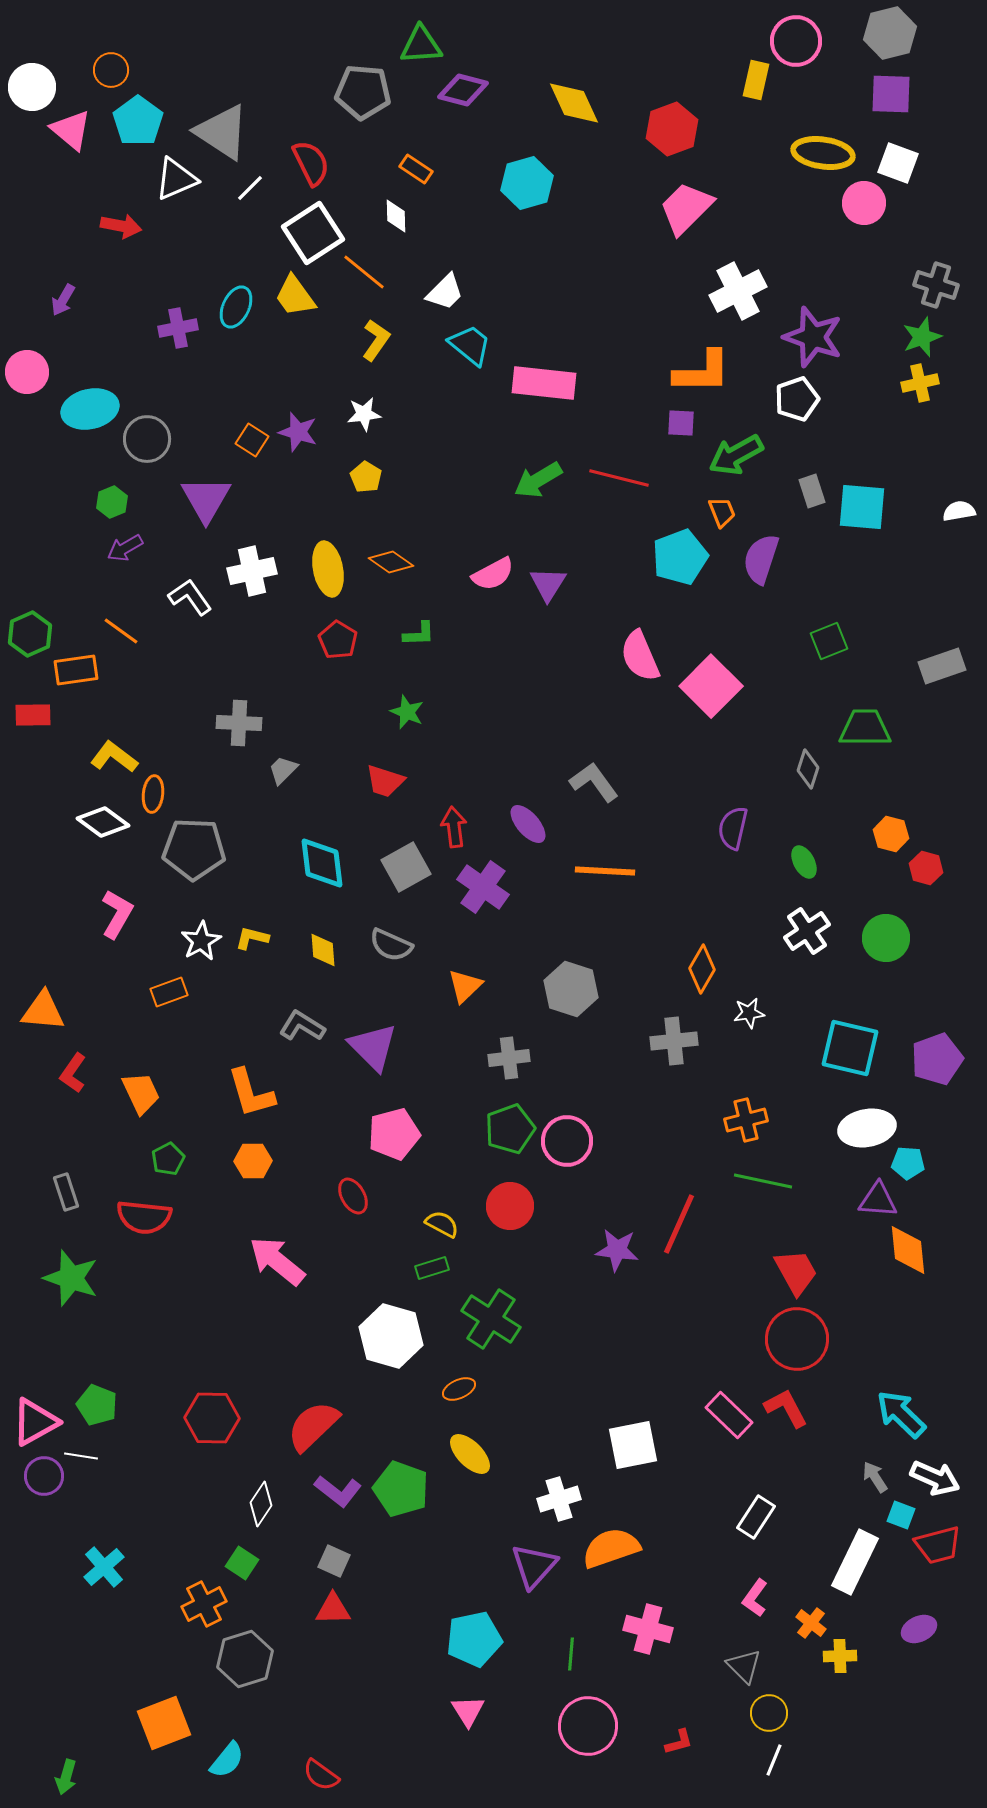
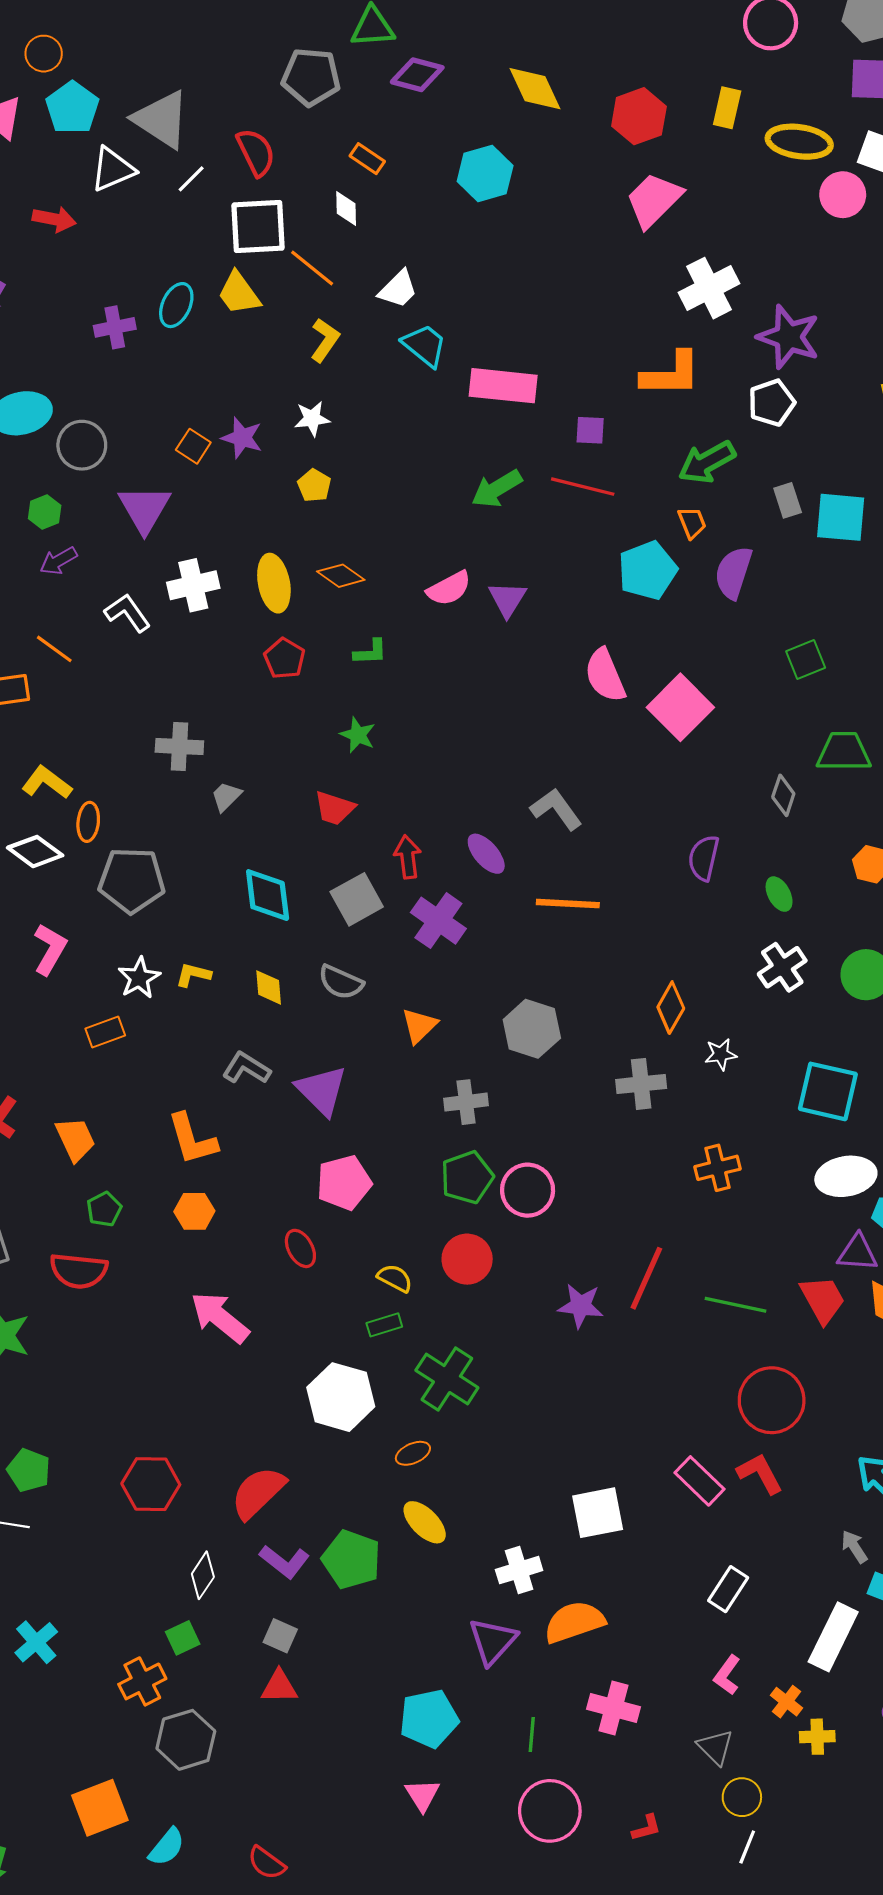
yellow rectangle: (756, 80) -> (727, 108), moved
white square: (313, 233) -> (258, 227), turned 30
purple square: (681, 423) -> (590, 430), moved
green line: (763, 1181) -> (736, 1305), moved
red trapezoid: (796, 1272) -> (823, 1299), moved
green square: (242, 1563) -> (183, 1638), turned 32

